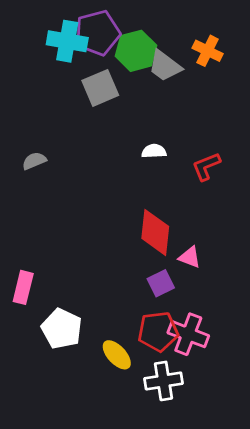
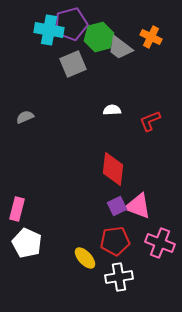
pink triangle: (190, 257) -> (138, 206), moved, size x1.6
white pentagon: (62, 329) -> (27, 243), moved
pink cross: (188, 334) -> (160, 243), moved

